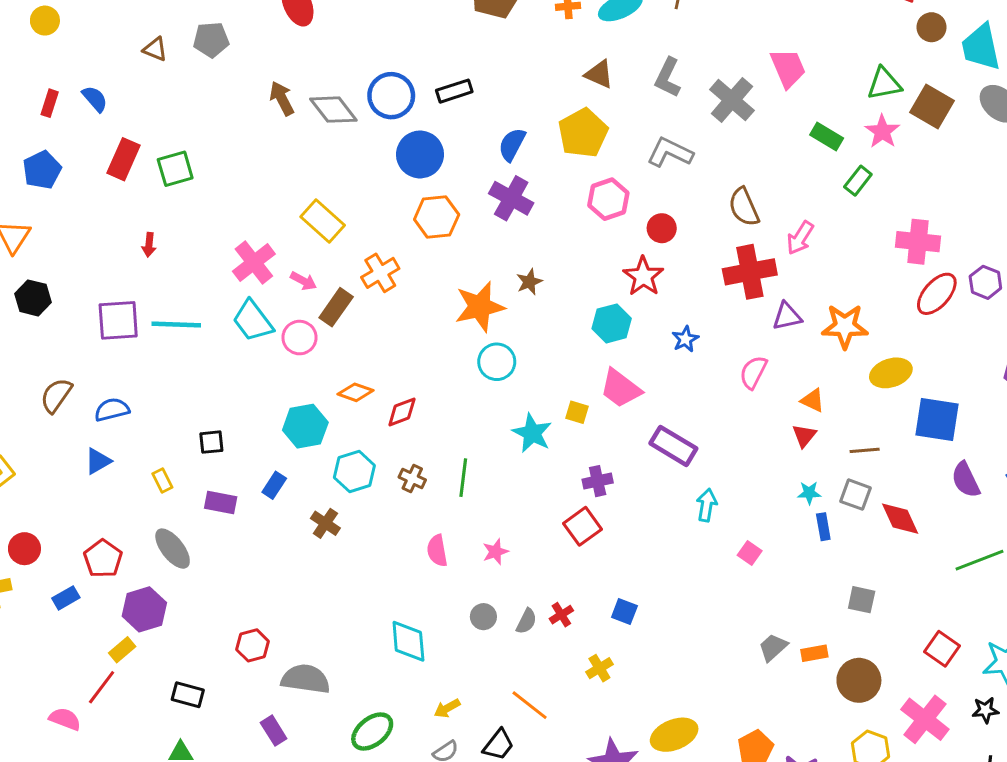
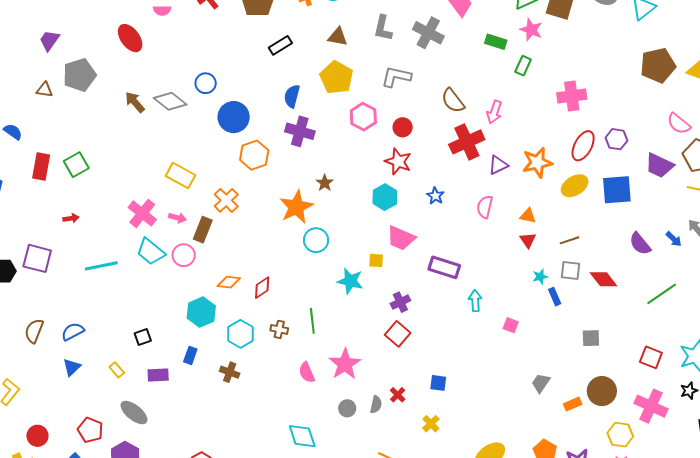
gray pentagon: (211, 40) -> (79, 75), size x1.4
black rectangle: (454, 91) -> (280, 45), moved
blue circle: (391, 96) -> (206, 83), size x0.7
red arrow: (149, 245) -> (71, 218), turned -91
purple hexagon: (985, 282) -> (616, 139), moved
red ellipse: (937, 294) -> (583, 146), moved
purple square: (118, 320) -> (37, 258), moved, turned 32
blue square: (937, 419) -> (617, 190), moved
pink star: (495, 552) -> (345, 364), size x1.8
orange rectangle: (814, 653) -> (573, 404), moved

